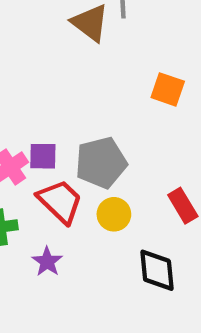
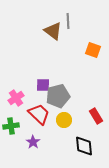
orange square: (168, 89) -> (93, 50), moved
purple square: (43, 156) -> (43, 85), moved

